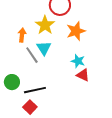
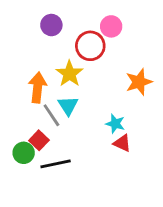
orange star: (76, 31) -> (139, 82), moved
orange arrow: (22, 35) -> (38, 88), size x1.5
red square: (30, 107) -> (39, 140), moved

